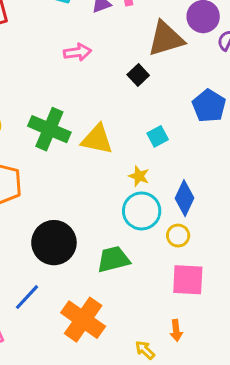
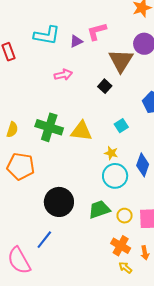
brown triangle: (166, 39) -> (121, 61), turned -36
yellow circle: (178, 236) -> (125, 216), moved
orange cross: (83, 320) -> (121, 246), moved, size x0.7

